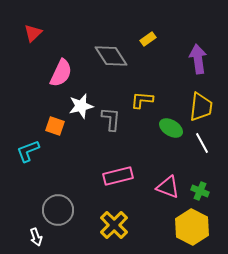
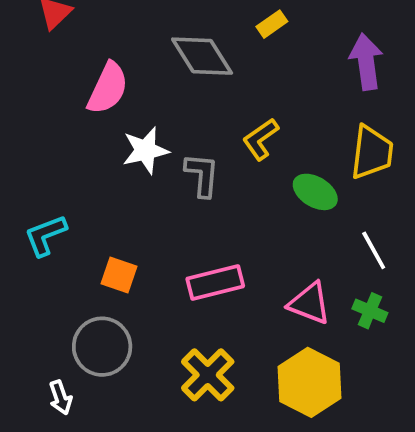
yellow L-shape: (142, 100) -> (261, 139), turned -40
orange square: (55, 126) -> (119, 275), moved
white line: (202, 143) -> (374, 250), moved
yellow hexagon: (192, 227) -> (310, 382), moved

